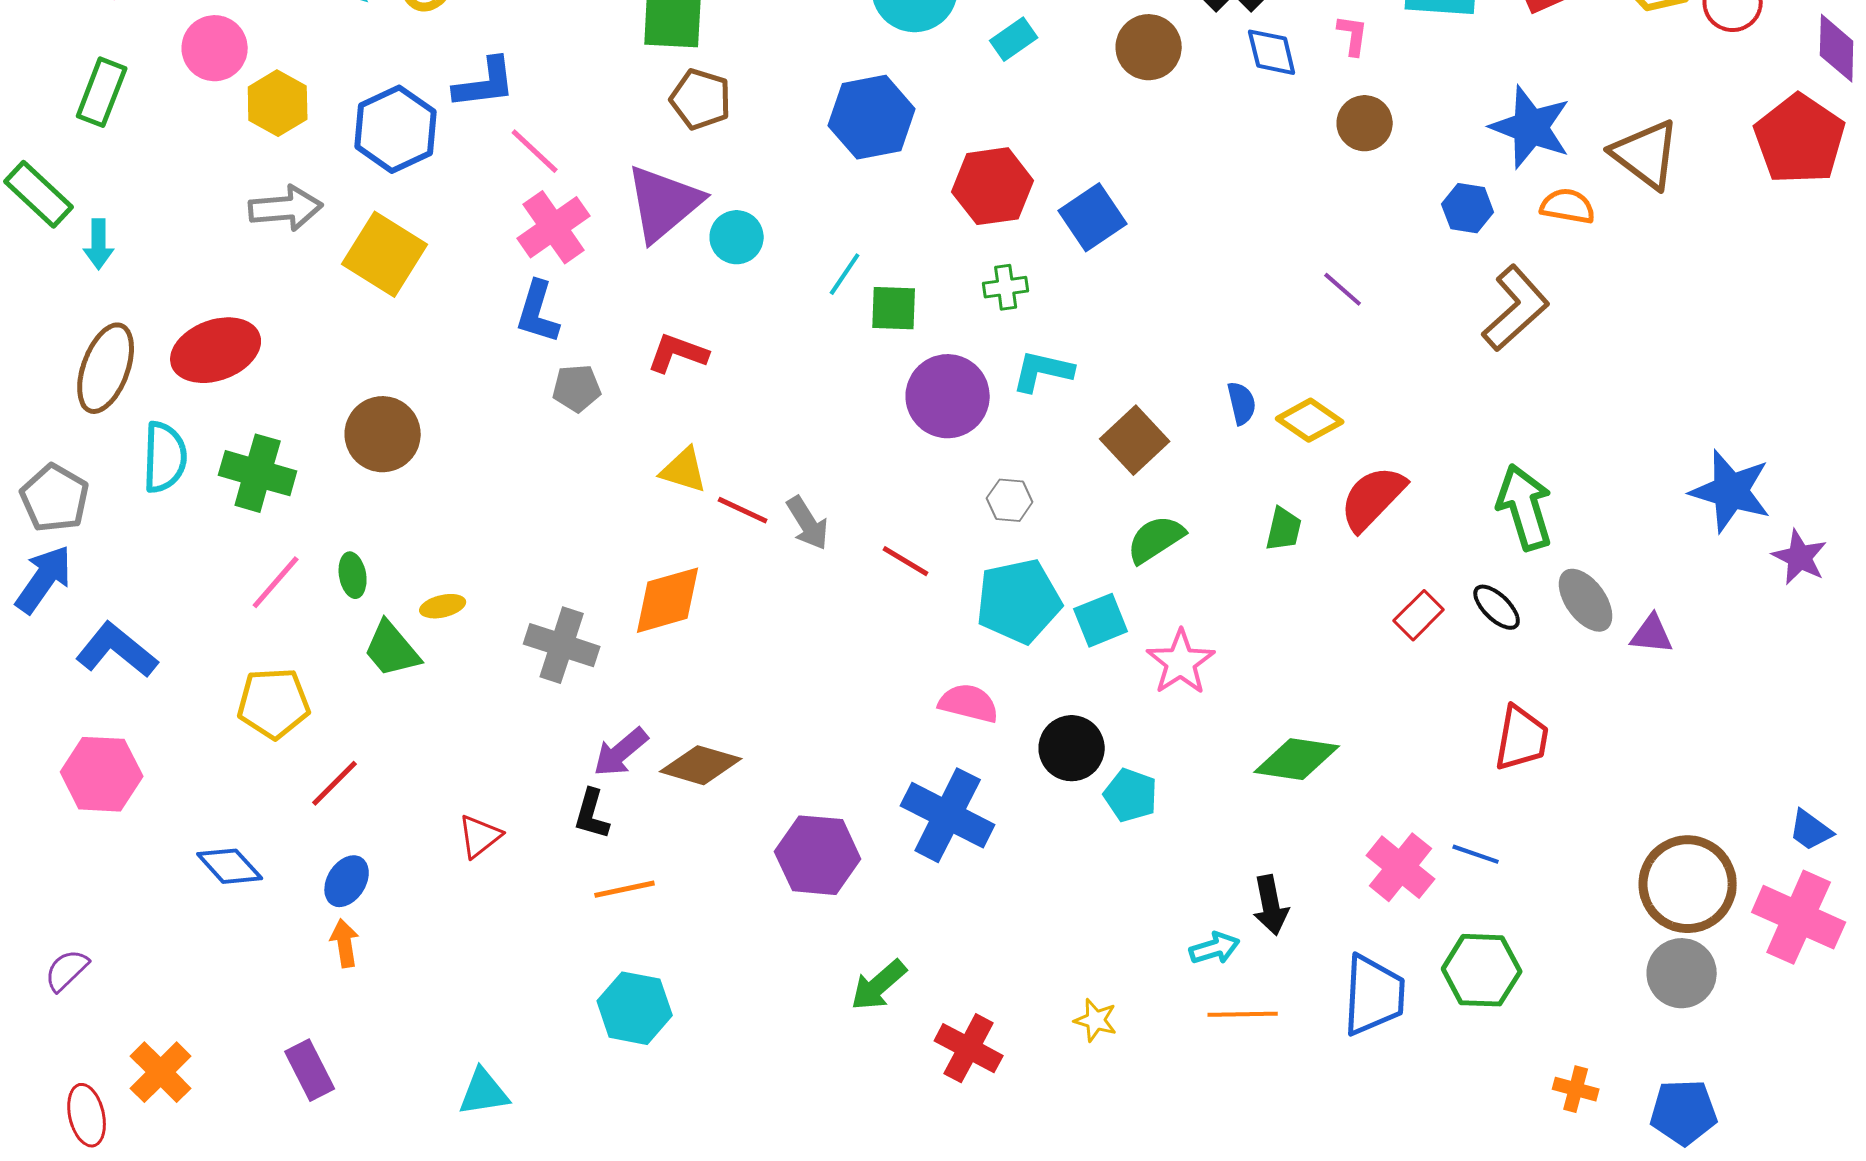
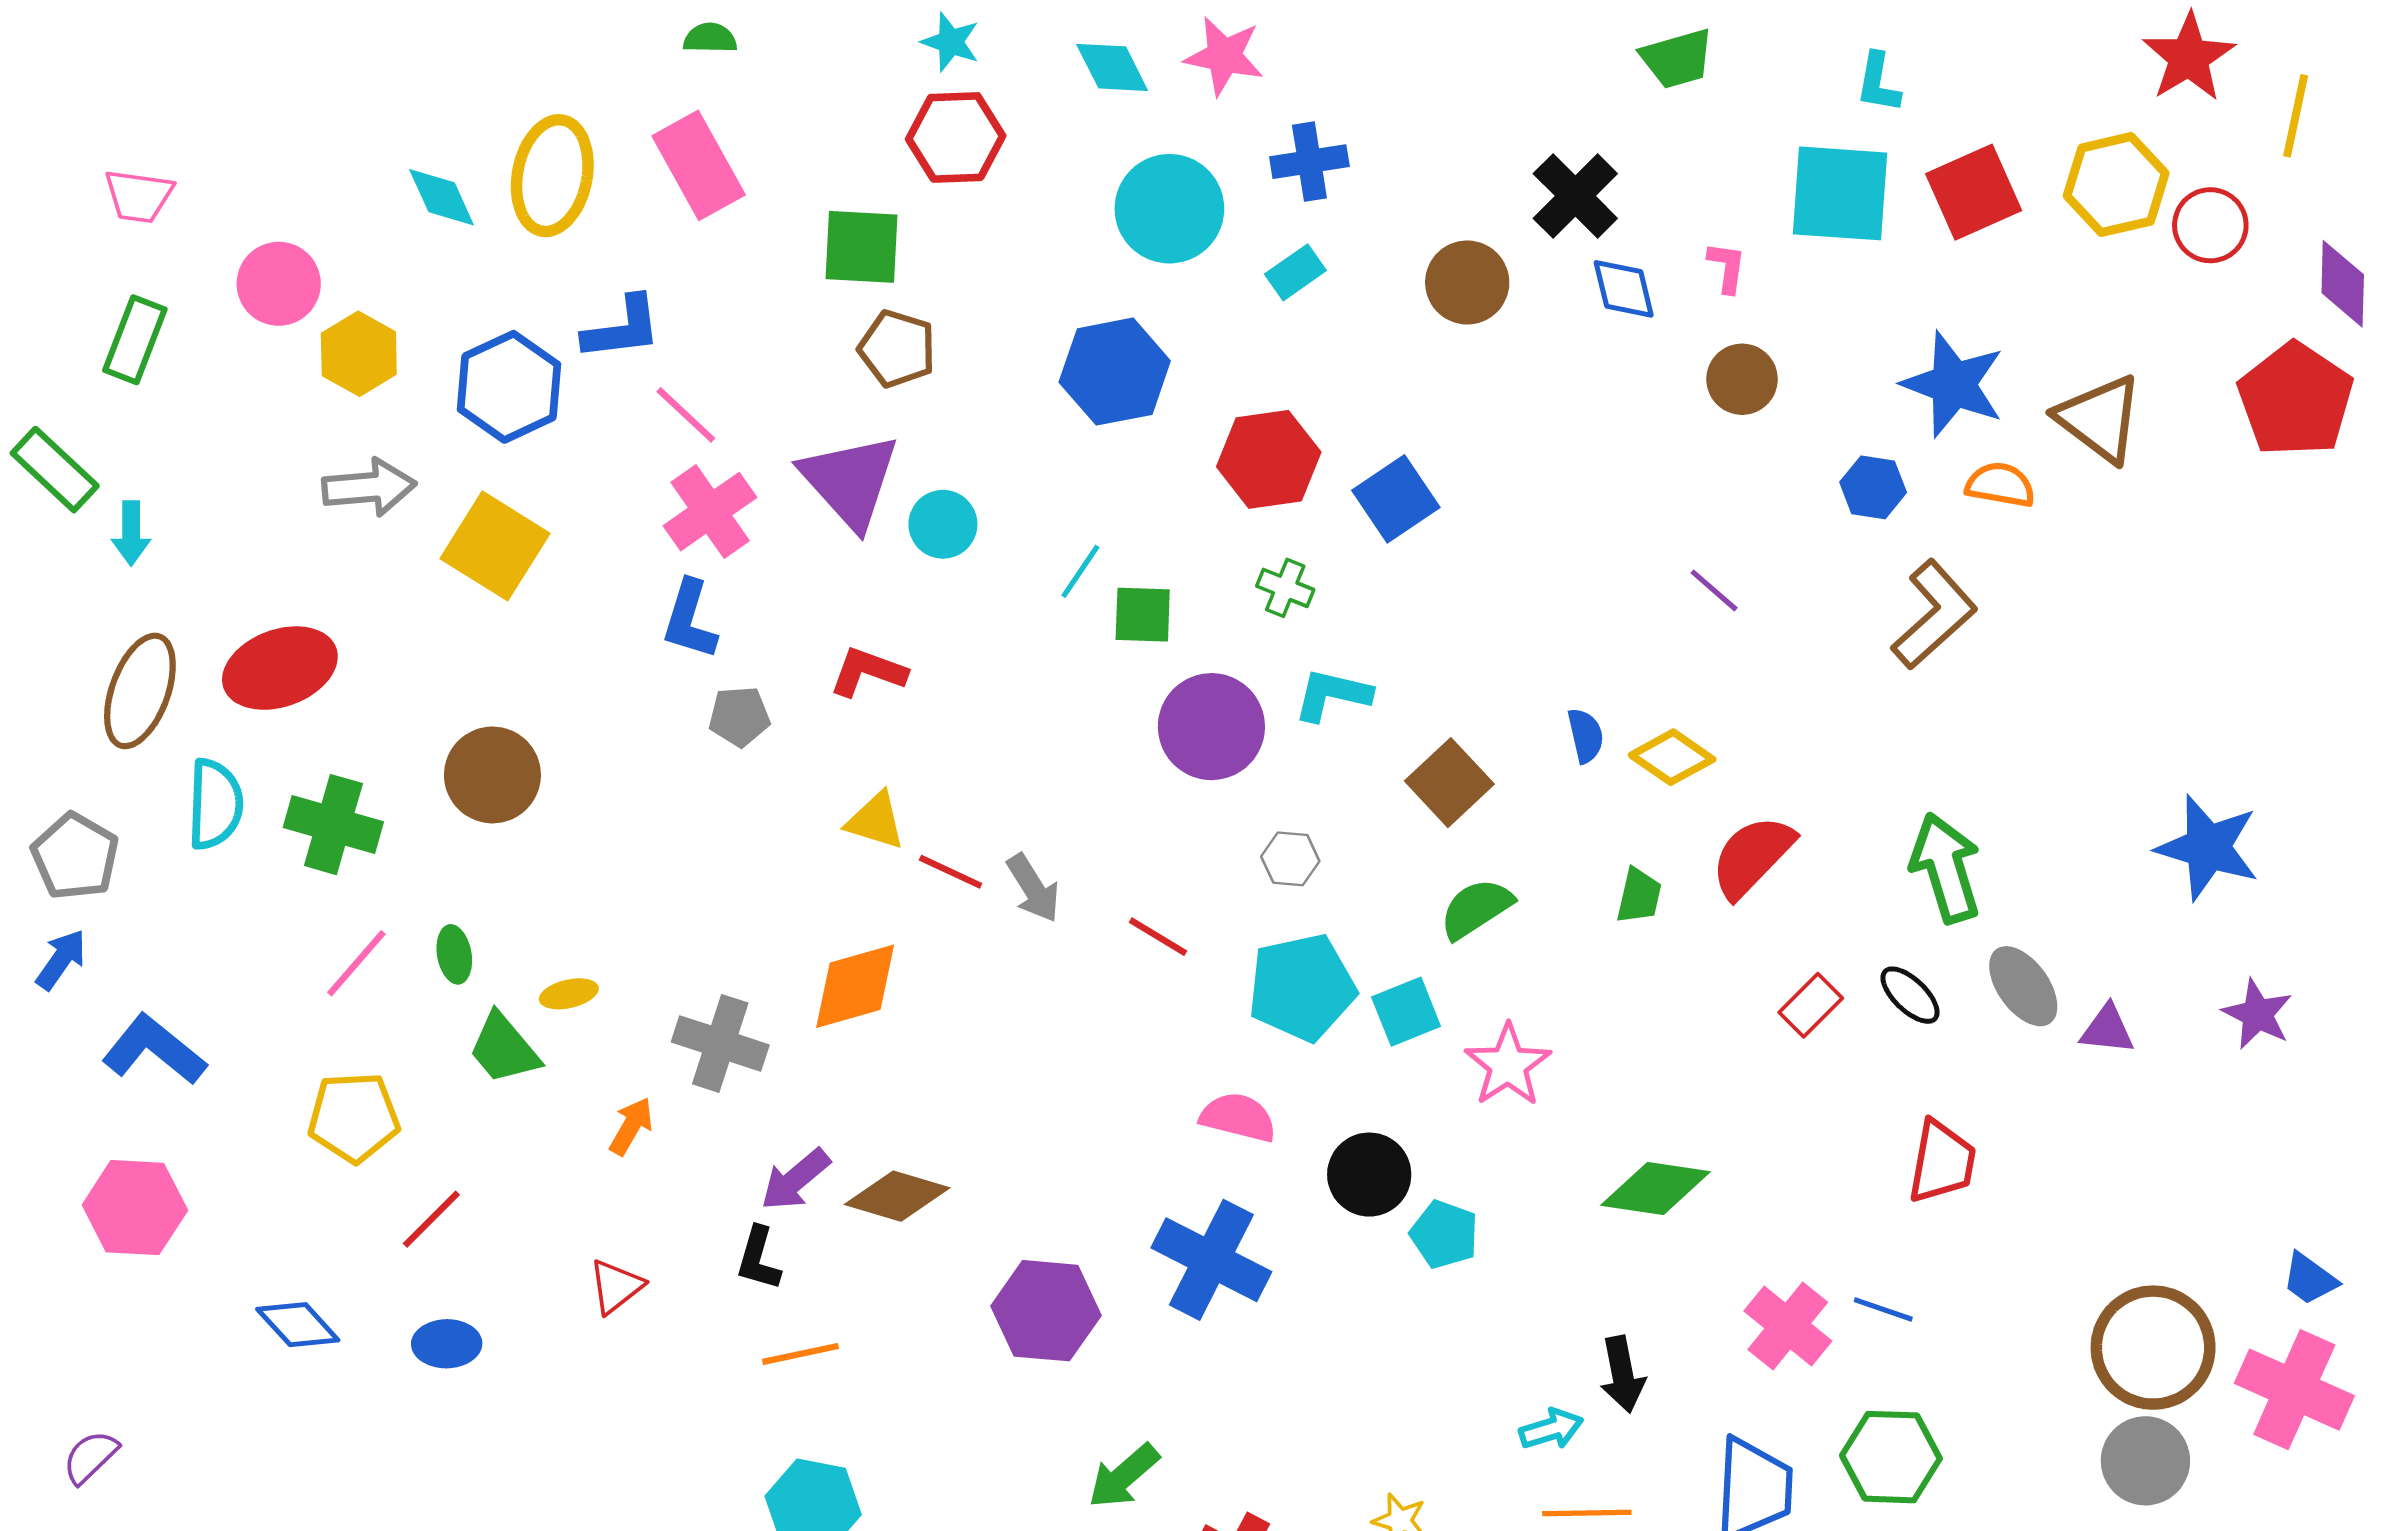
purple triangle: (664, 203) -> (850, 481), turned -32
green cross: (1006, 287) -> (1285, 588), turned 30
purple star: (1800, 557) -> (2257, 1014), moved
blue arrow: (44, 579) -> (61, 959), size x0.7
blue ellipse: (347, 881) -> (447, 1344), turned 57
orange arrow: (345, 943) -> (631, 1126), moved, turned 39

